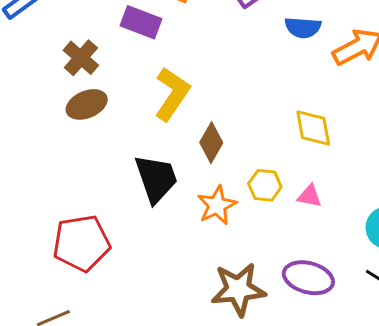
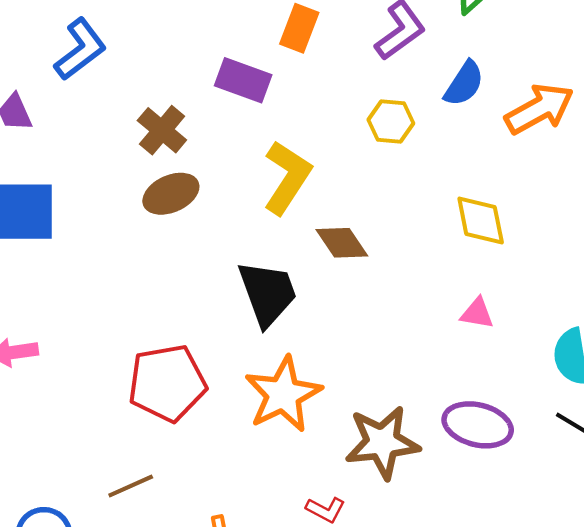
blue semicircle: (303, 28) -> (464, 84), turned -60
brown diamond: (211, 143) -> (342, 243), turned -63
yellow hexagon: (265, 185) -> (391, 121), moved
orange star: (217, 205) -> (283, 394), moved, size x1.4

